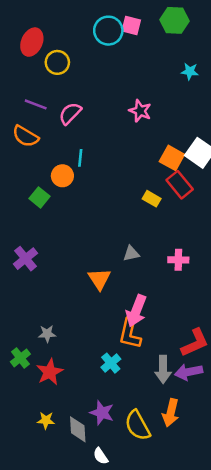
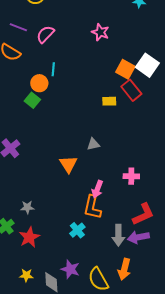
green square: (39, 197) -> (32, 100), moved
yellow rectangle: (152, 199) -> (109, 101), turned -32
pink cross: (178, 260) -> (131, 176), moved
pink arrow: (136, 311) -> (97, 189), size x0.7

